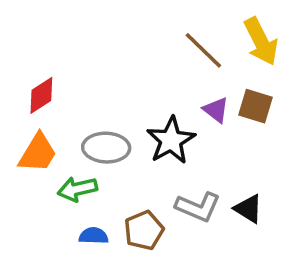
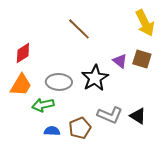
brown line: (203, 50) -> (79, 29), moved

